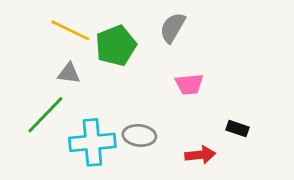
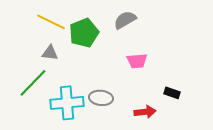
gray semicircle: (173, 28) -> (125, 20), turned 30

